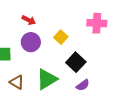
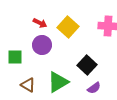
yellow square: (61, 37) -> (68, 27), moved, size x1.5

